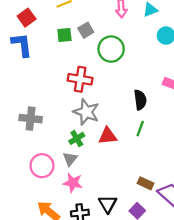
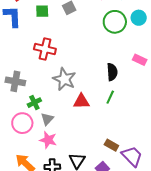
green square: (64, 35) -> (42, 11), moved
green circle: (111, 49) -> (115, 22), moved
red cross: (80, 79) -> (45, 49), moved
green cross: (77, 138) -> (34, 103), moved

